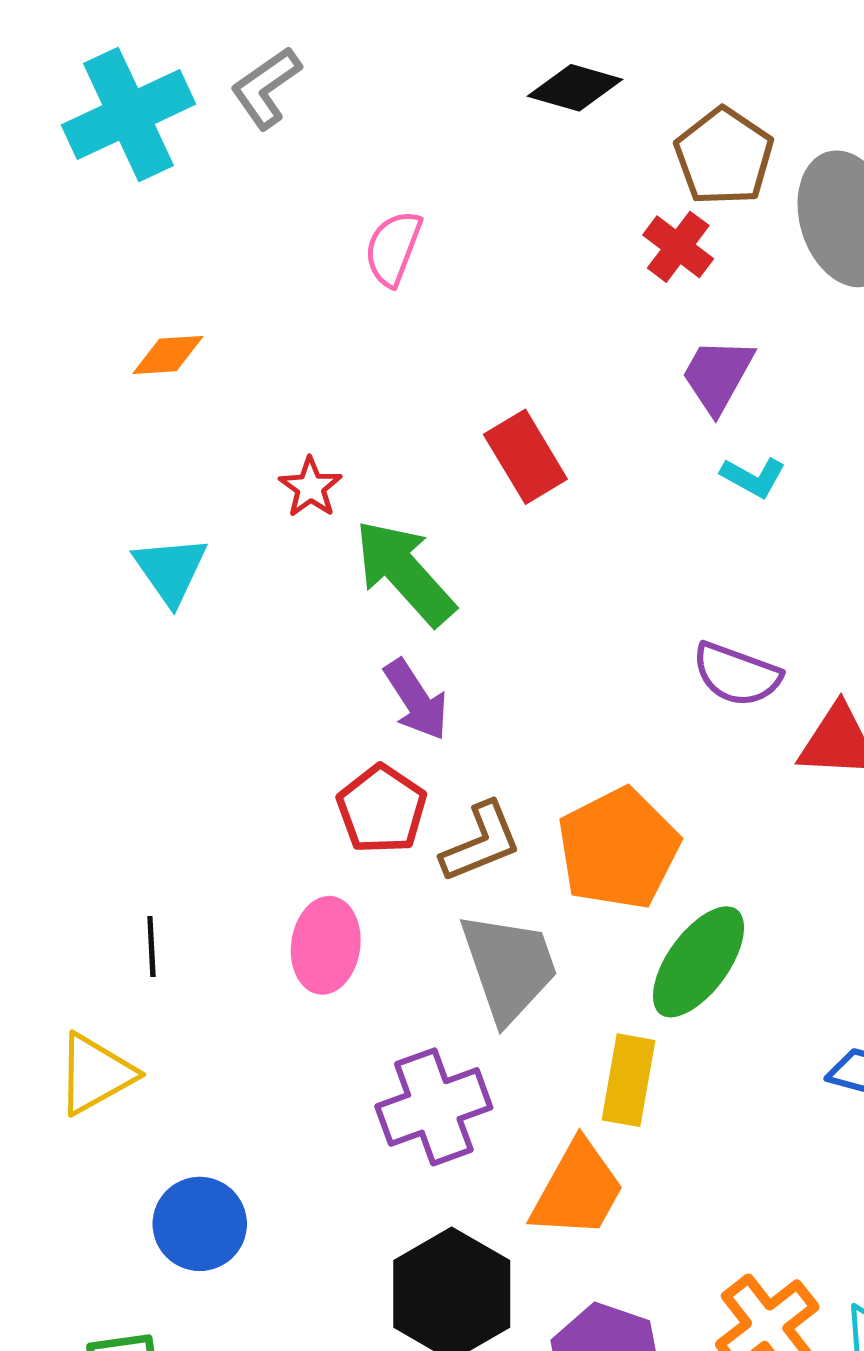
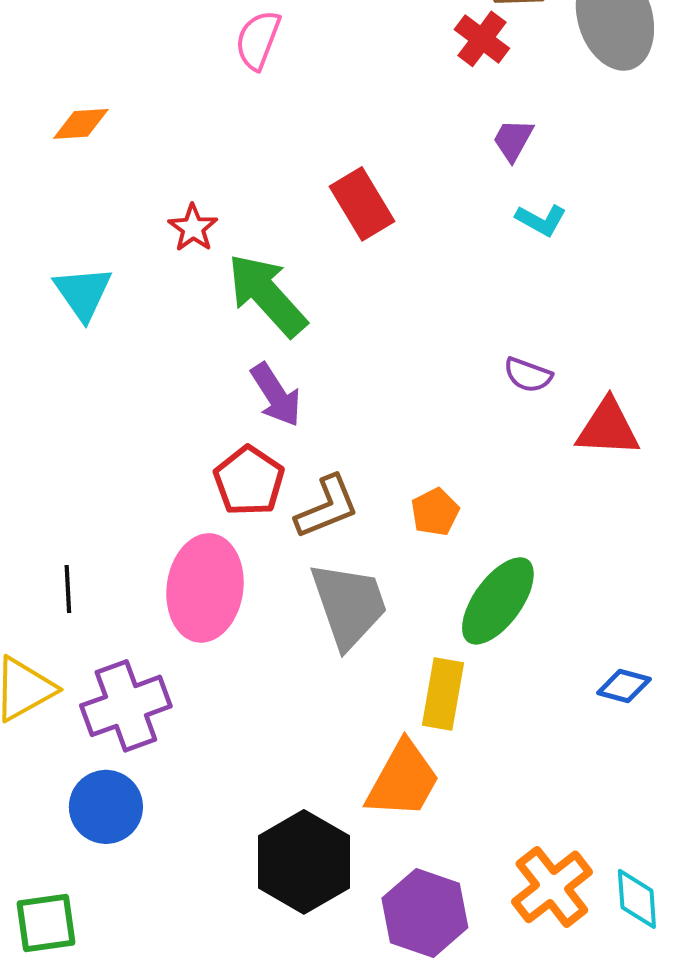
purple trapezoid: (718, 375) -> (513, 140), size x0.7
purple semicircle: (737, 674) -> (528, 375), size x0.7
orange pentagon: (618, 849) -> (435, 512), size x0.5
pink ellipse: (326, 945) -> (205, 588), size x1.4
purple cross: (434, 1107) -> (126, 706), moved

